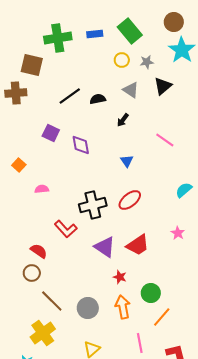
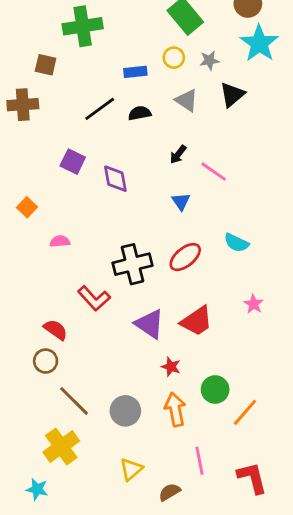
blue rectangle: (95, 34) -> (135, 72), moved
brown square: (32, 65) -> (46, 65), size x0.7
black arrow: (123, 120) -> (178, 154), moved
pink line: (165, 140) -> (214, 172), moved
cyan semicircle: (184, 190) -> (236, 243), moved, turned -114
orange line: (162, 317) -> (245, 412), moved

